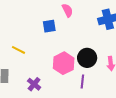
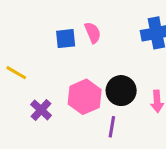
pink semicircle: (67, 10) -> (93, 33), moved
purple cross: (34, 84) -> (41, 110), moved

